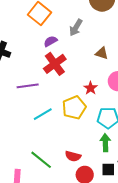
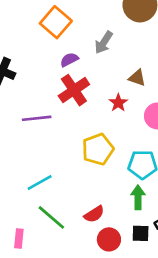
red star: (91, 88) -> (118, 103), moved
cyan line: (43, 114) -> (40, 182), moved
red semicircle: (73, 156) -> (94, 214), turned -49

